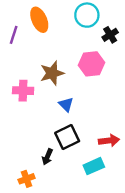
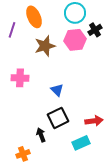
pink hexagon: (92, 64) -> (75, 40), moved
brown star: (52, 73) -> (45, 46), moved
black arrow: (47, 157) -> (41, 135), turned 136

